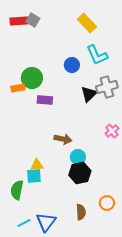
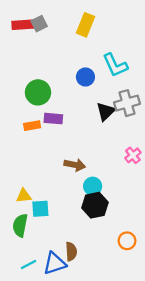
gray square: (33, 20) -> (39, 24), turned 32
yellow rectangle: (87, 23) -> (85, 25), moved, turned 66
orange rectangle: (18, 88) -> (32, 126), moved
yellow triangle: (37, 165) -> (24, 196), moved
brown semicircle: (81, 212) -> (71, 251), moved
blue triangle: (46, 222) -> (55, 263), turned 35

